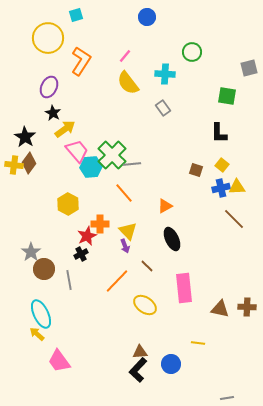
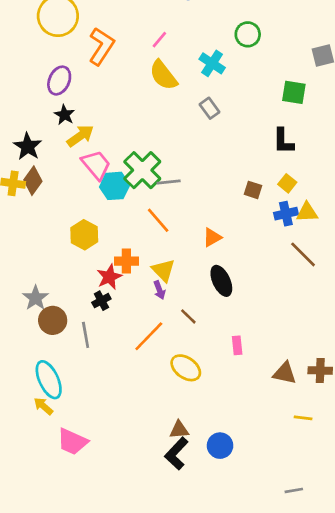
cyan cross: (165, 74) -> (212, 63), turned 30
pink rectangle: (184, 288) -> (237, 345), size x0.5
yellow line: (198, 343) -> (303, 418), moved
pink trapezoid: (59, 361) -> (72, 442), turned -30

